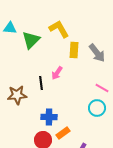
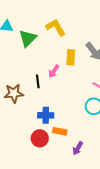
yellow rectangle: (74, 50) -> (71, 57), moved
orange rectangle: (63, 133) -> (60, 131), turned 48

